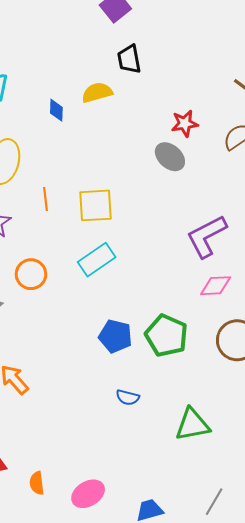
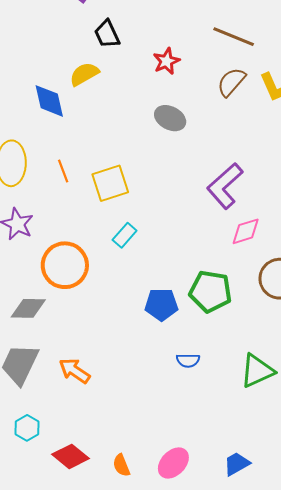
blue diamond: (56, 110) -> (49, 101), size x1.6
red star: (185, 123) -> (166, 61), moved
orange line: (46, 199) -> (63, 171), moved
cyan rectangle: (97, 260) -> (125, 235), size x0.7
orange circle: (31, 274) -> (65, 265), size x1.5

